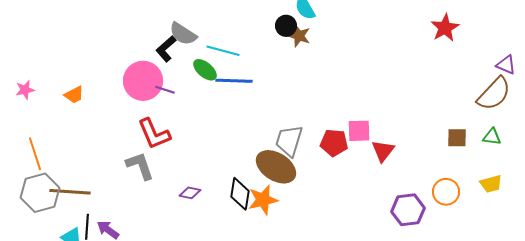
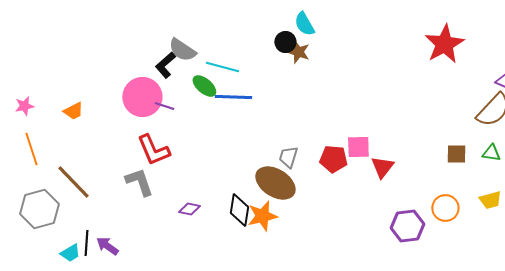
red star: (445, 28) -> (444, 44), size x1.4
gray trapezoid: (289, 141) -> (288, 157), size x0.7
orange line: (35, 154) -> (31, 149), moved
brown line: (70, 192) -> (73, 182), moved, turned 42

